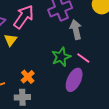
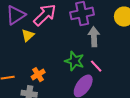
green star: (61, 57) -> (74, 61), turned 30

